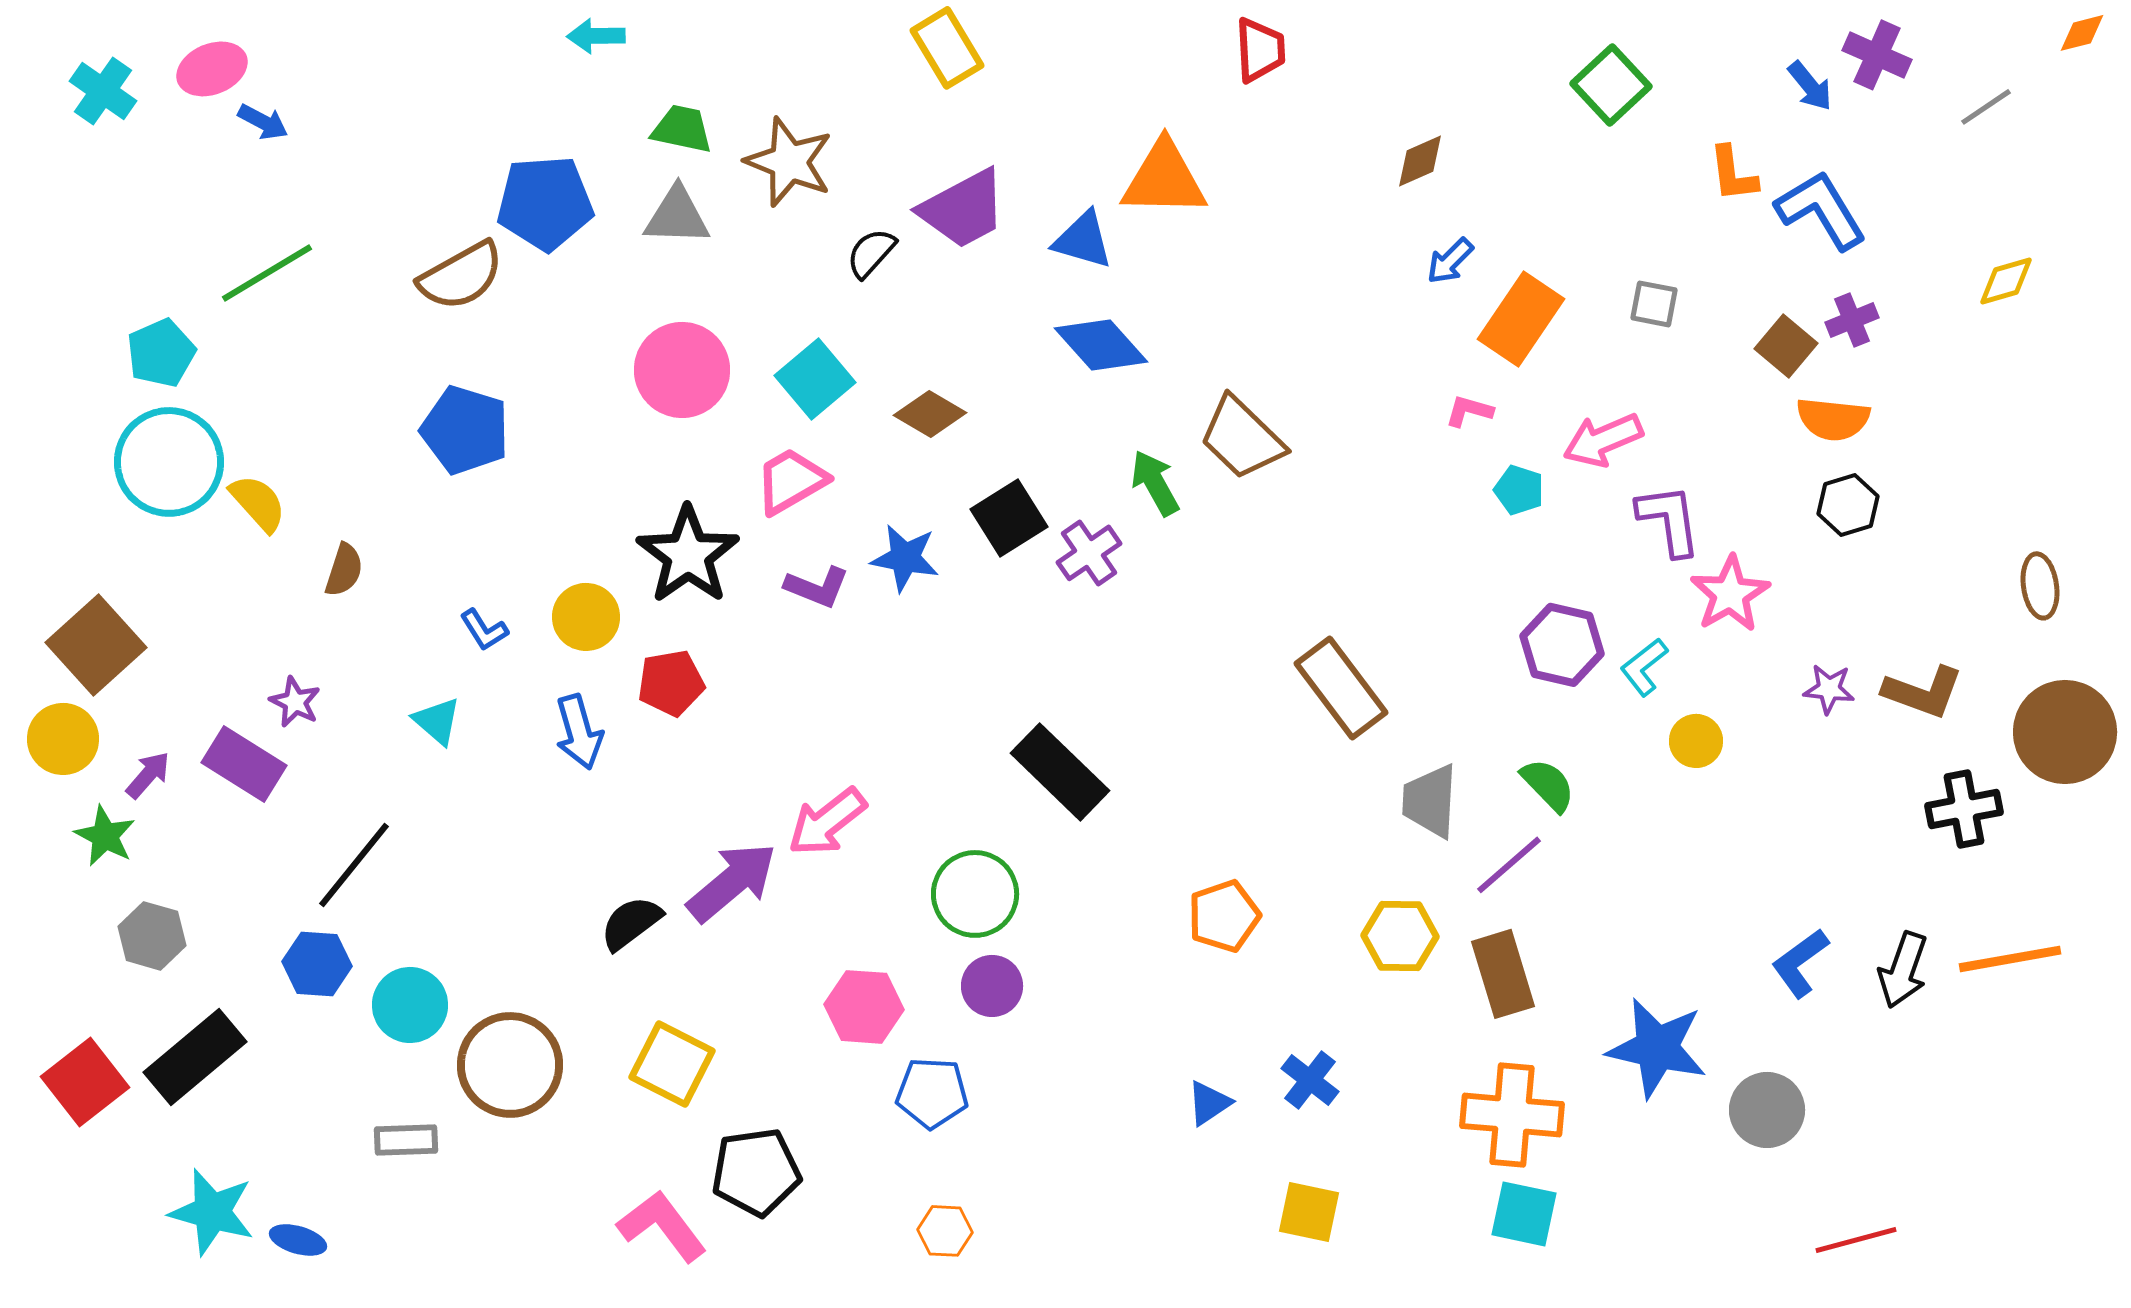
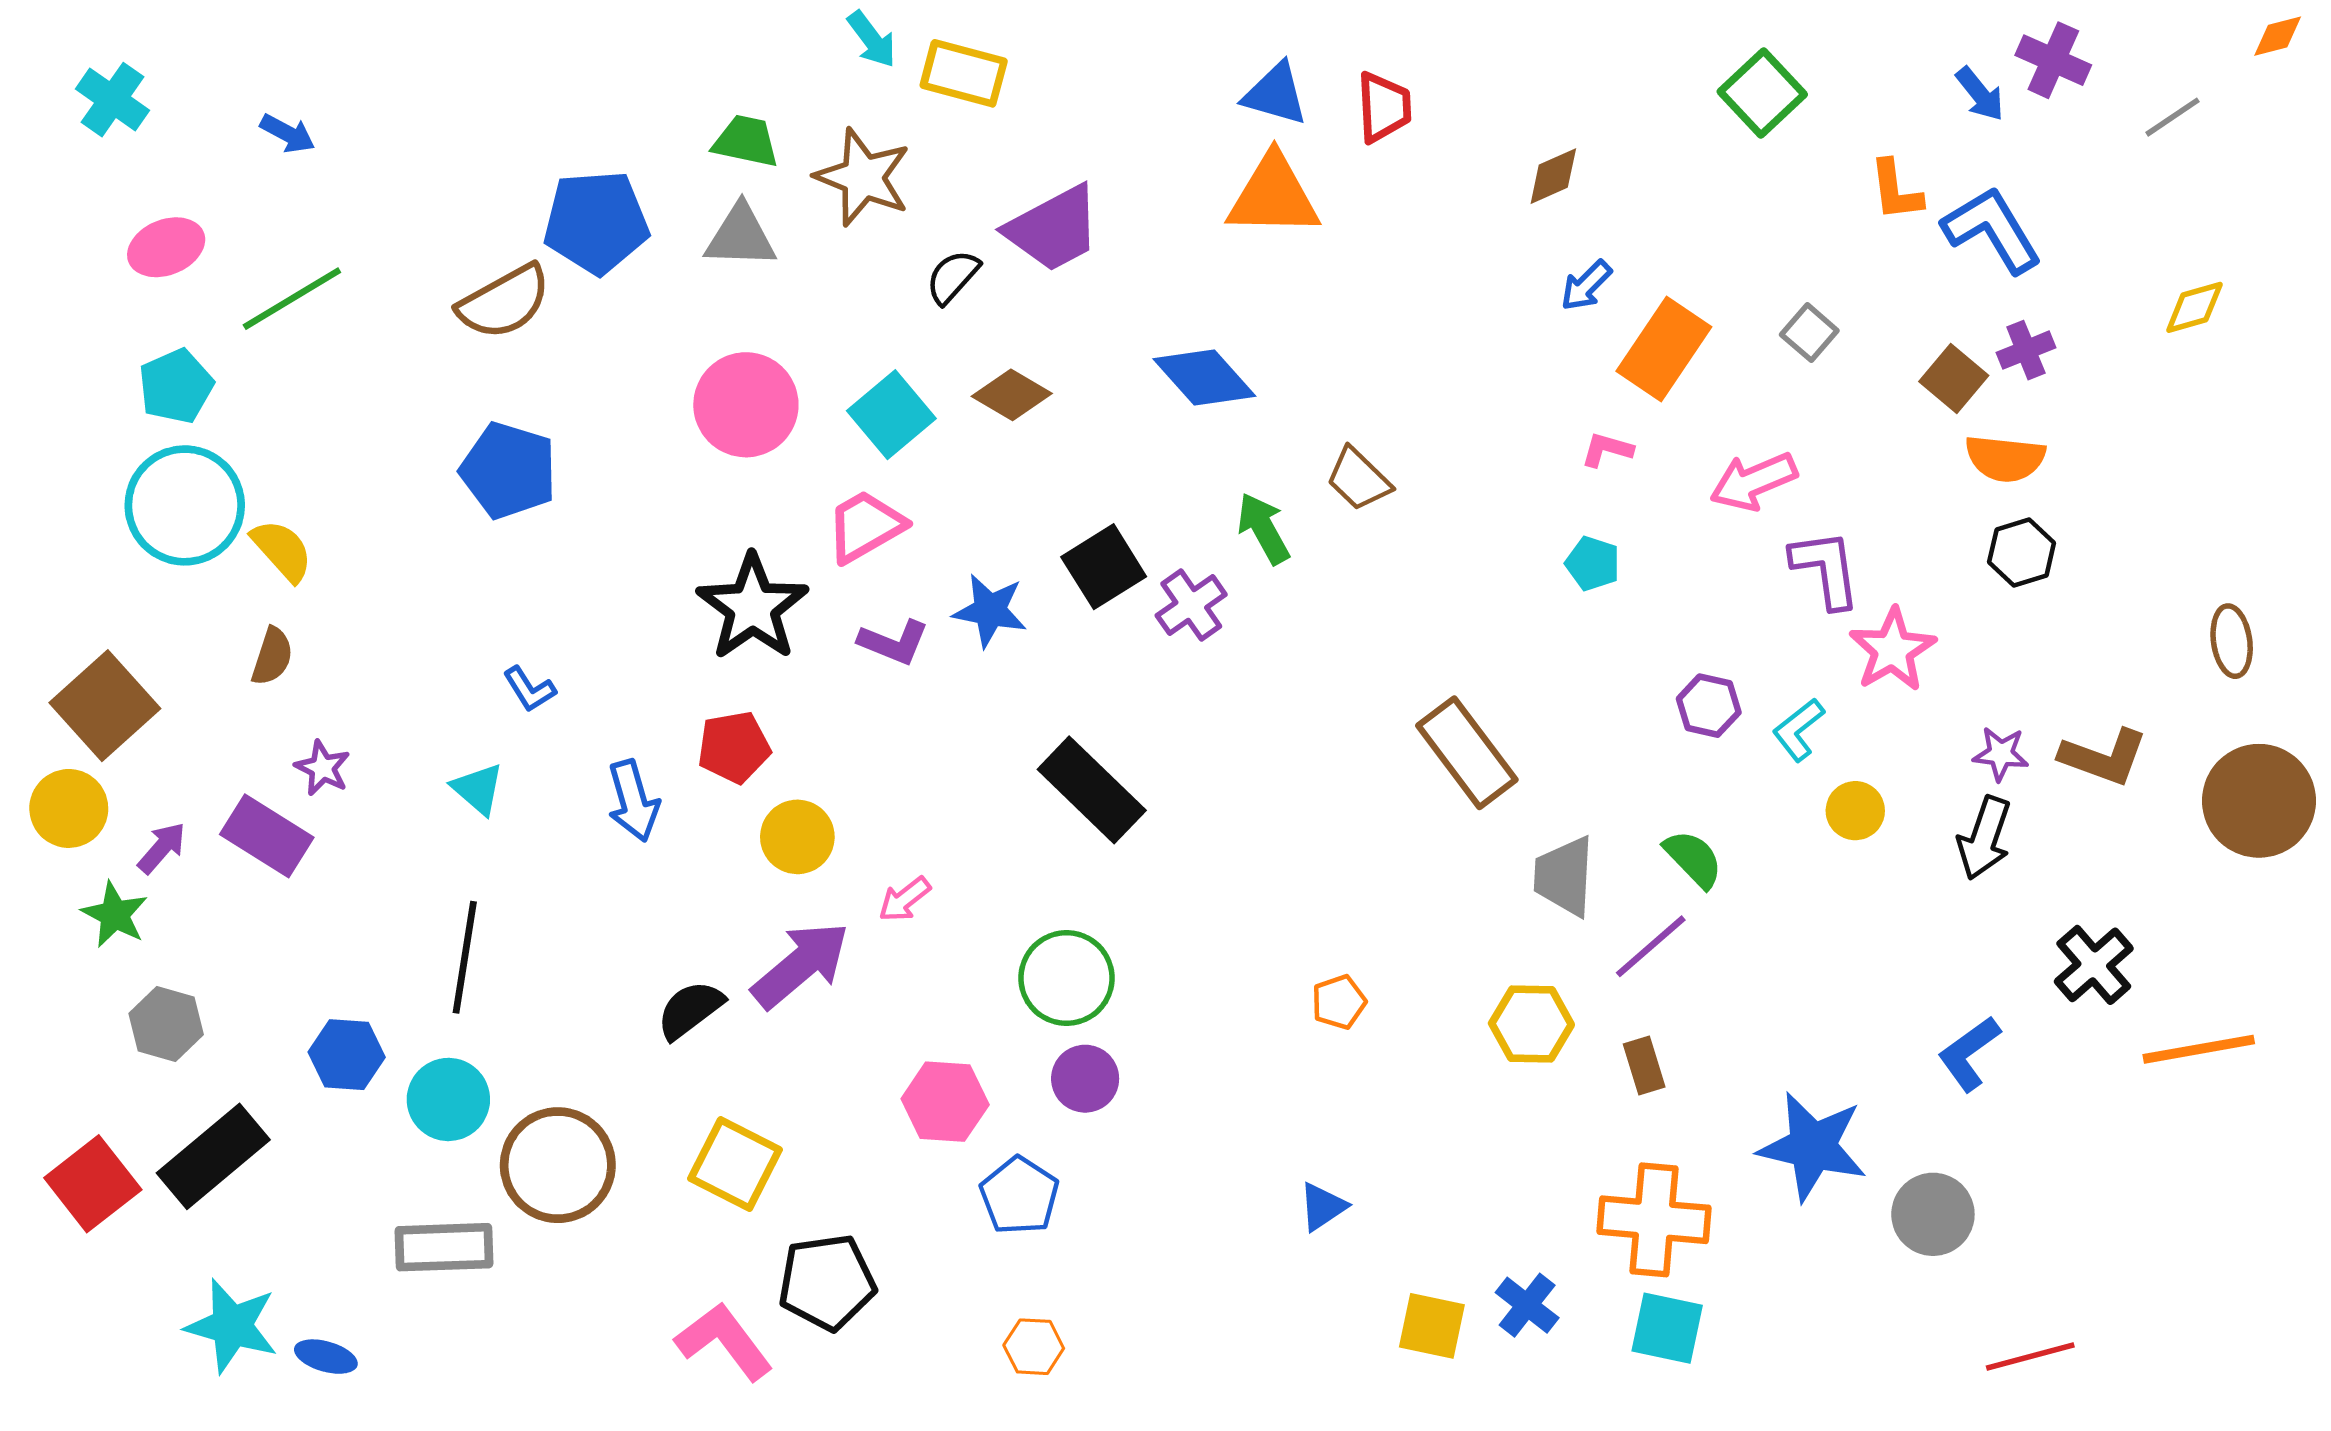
cyan arrow: (596, 36) -> (872, 39), moved, turned -126
yellow rectangle: (947, 48) -> (964, 73), moved, turned -44
red trapezoid: (1260, 50) -> (1384, 107), moved
pink ellipse: (212, 69) -> (166, 247), moved
blue triangle: (1083, 240) -> (1275, 94), moved
gray square: (1654, 304) -> (1809, 333), turned 30
brown diamond: (930, 414) -> (1012, 395), moved
brown trapezoid: (1242, 438) -> (1359, 479), size x0.7
cyan pentagon: (1519, 490) -> (1593, 563), moved
brown semicircle: (344, 570) -> (272, 656), moved
yellow circle: (586, 617) -> (797, 837), moved
purple hexagon: (1562, 645) -> (1709, 706), size x0.7
black rectangle: (1060, 772) -> (1092, 790), moved
black cross: (1964, 809) -> (2094, 965), moved, turned -30
pink arrow: (827, 822) -> (905, 899), size x0.6
black line: (354, 865) -> (465, 957), moved, turned -30
orange pentagon: (1224, 916) -> (1339, 1002), size x0.7
black arrow: (1903, 970) -> (1984, 838), moved
brown rectangle: (1503, 974) -> (1644, 1066), size x0.6
blue cross: (1310, 1080) -> (1527, 1305), moved
blue pentagon: (932, 1093) -> (1019, 1196), turned 30
gray rectangle: (406, 1140) -> (444, 1247), size x1.4

